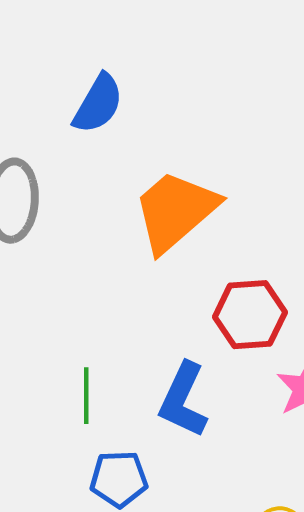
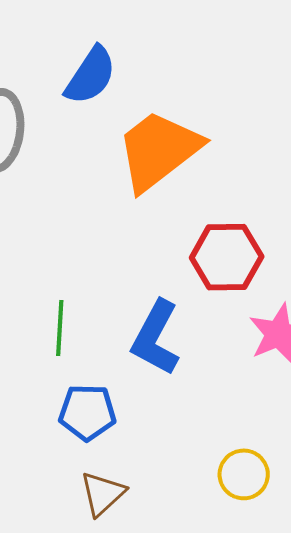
blue semicircle: (98, 104) -> (91, 76), moved

